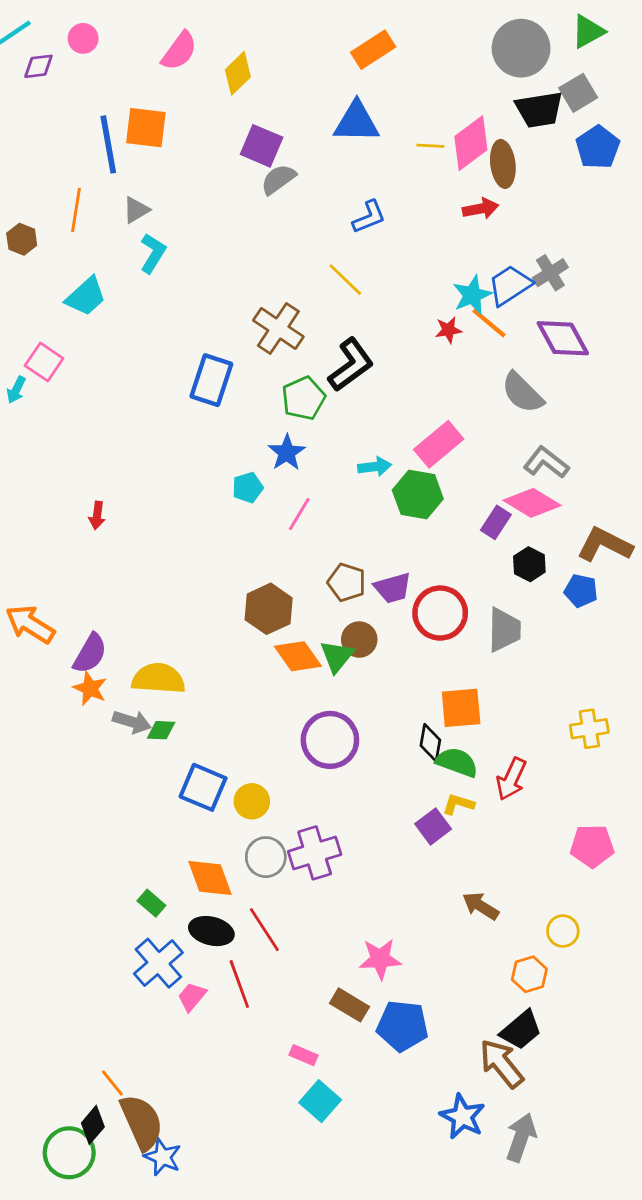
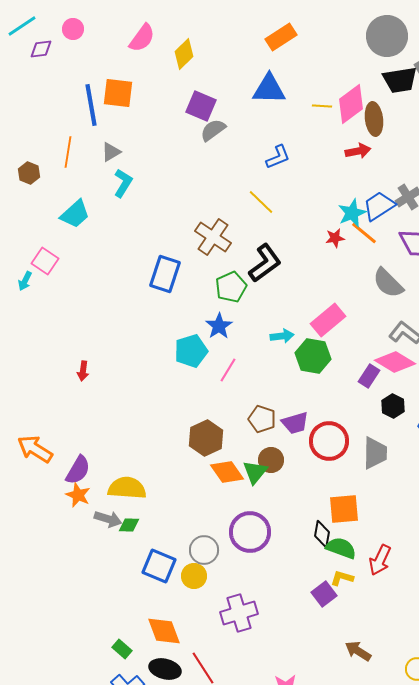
cyan pentagon: (248, 488) -> (191, 351), size x1.5
gray circle: (266, 857) -> (204, 550), moved

